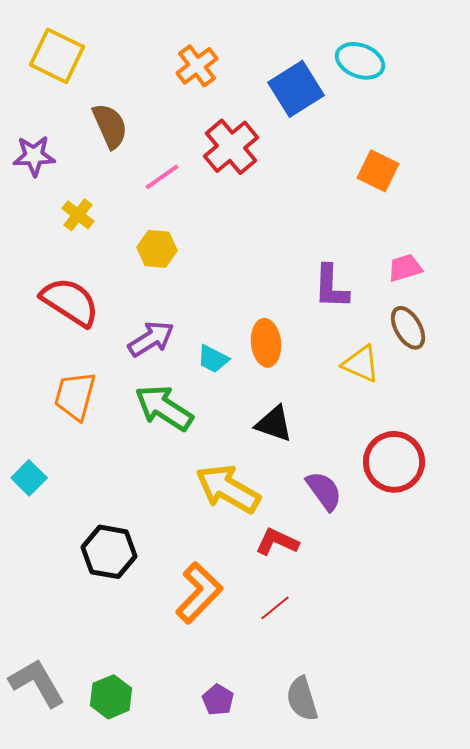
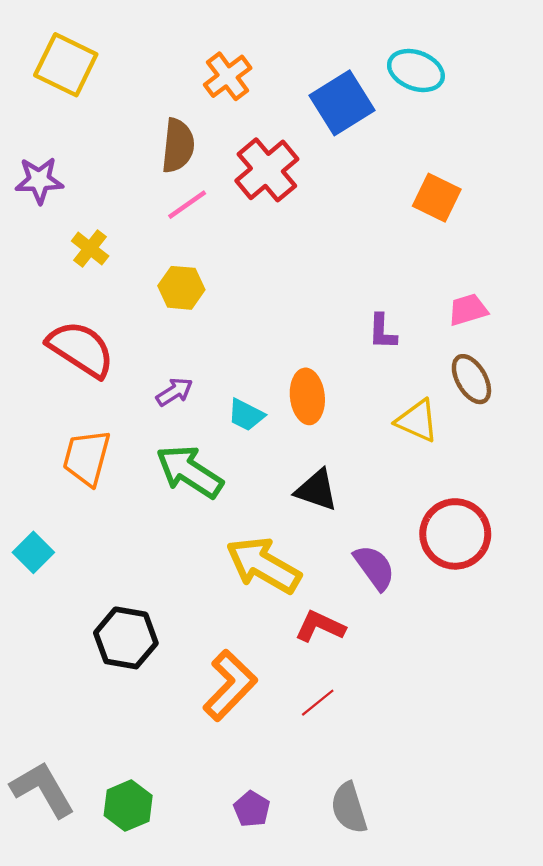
brown semicircle: (110, 126) -> (178, 146), moved, turned 30
purple L-shape: (331, 287) -> (382, 332), size x0.7
purple arrow: (151, 339) -> (174, 392), size x0.7

